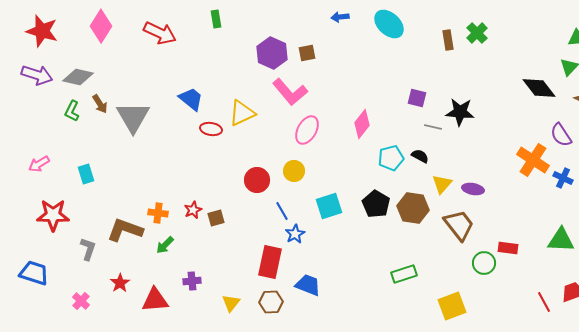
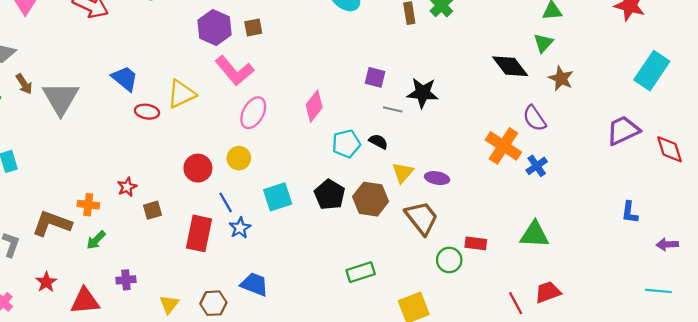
blue cross: (563, 178) -> (537, 166), turned 30
red star: (193, 210) -> (127, 187), moved
red rectangle: (270, 262) -> (199, 233), moved

